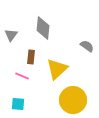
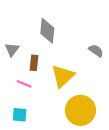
gray triangle: (11, 35) -> (12, 50), moved

